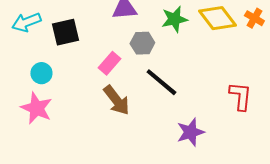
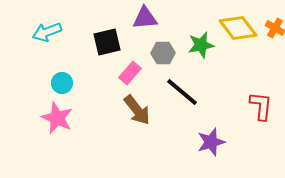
green star: (174, 19) -> (201, 45), moved
black square: (65, 32) -> (107, 42), moved

